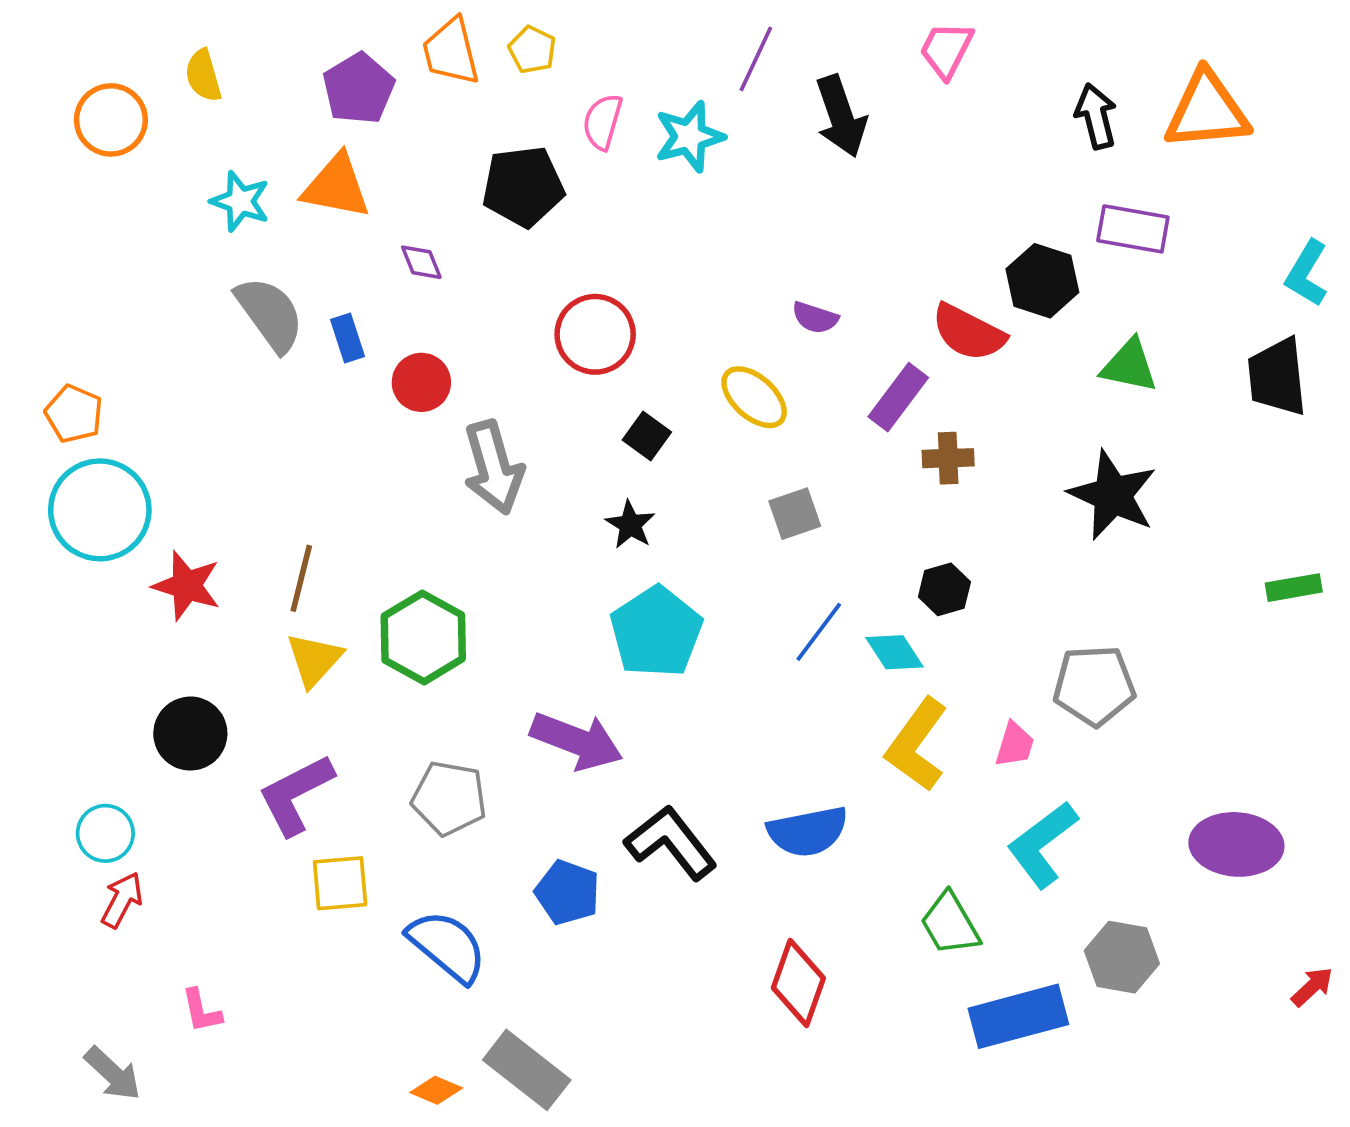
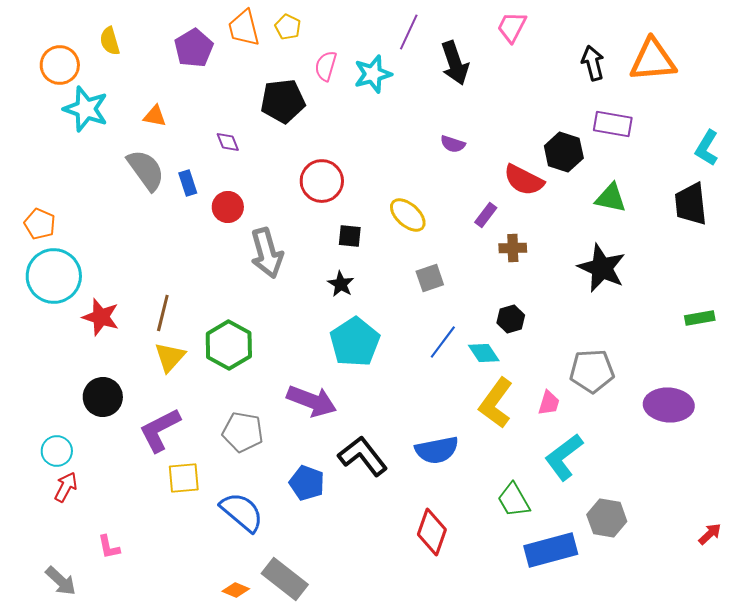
orange triangle: (336, 186) -> (155, 116), moved, size x0.6
cyan star: (240, 201) -> (86, 109), moved, size x1.4
purple semicircle: (815, 318) -> (453, 144), moved
purple rectangle: (898, 397) -> (486, 215), size x0.7
black square: (647, 436) -> (350, 236), turned -30
purple ellipse: (1236, 844) -> (669, 405), moved

